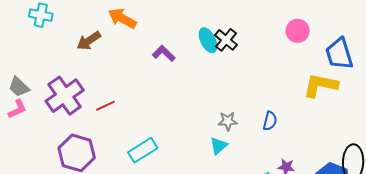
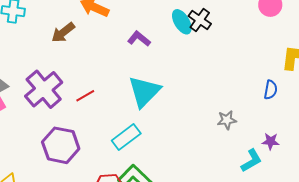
gray star: (228, 121) -> (227, 120), moved
blue semicircle: (270, 121) -> (271, 90), moved
cyan triangle: (219, 146) -> (144, 92), moved, size x1.8

